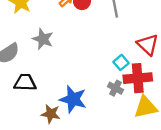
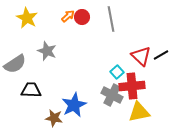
gray cross: (115, 88) -> (112, 95), size x1.5
blue star: (73, 99) -> (74, 105), turned 30

